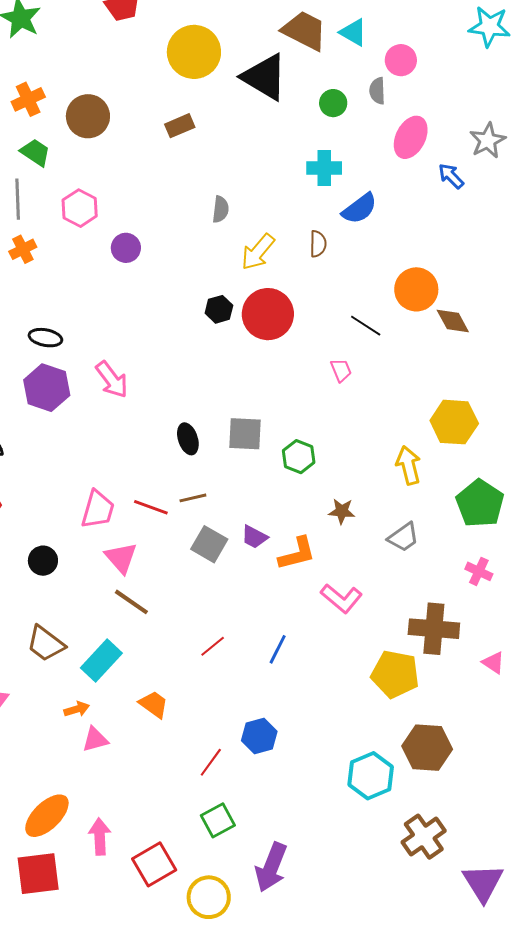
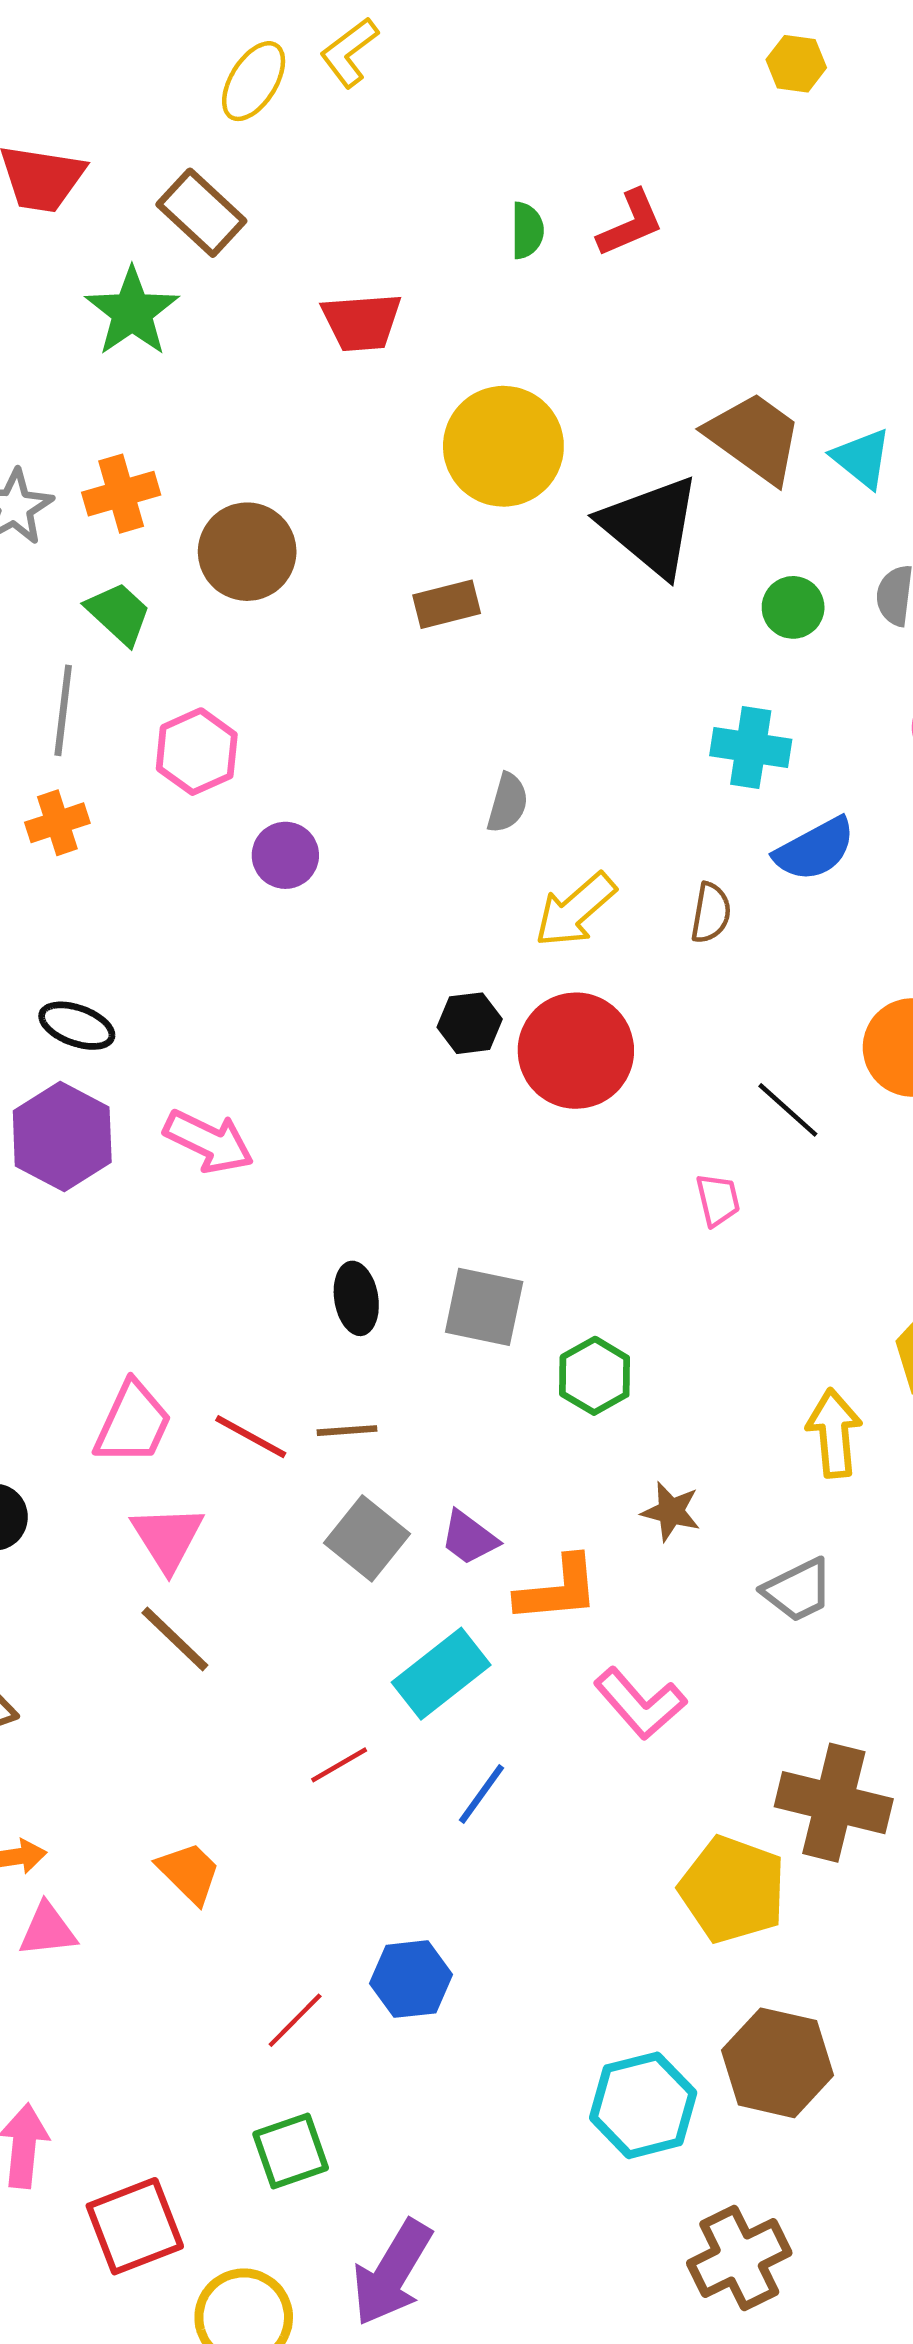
pink arrow: (112, 380) -> (209, 1141), turned -36
cyan rectangle: (101, 661) -> (441, 1674), moved

